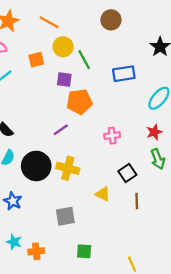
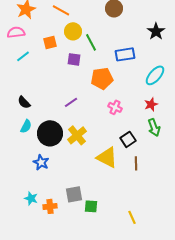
orange pentagon: (79, 102) -> (102, 78), moved
pink cross: (112, 136) -> (115, 107), turned 32
yellow cross: (68, 168) -> (77, 135), turned 36
yellow triangle: (103, 194) -> (107, 157), size x1.6
blue star: (13, 201) -> (41, 162), moved
gray square: (65, 216) -> (74, 194), moved

